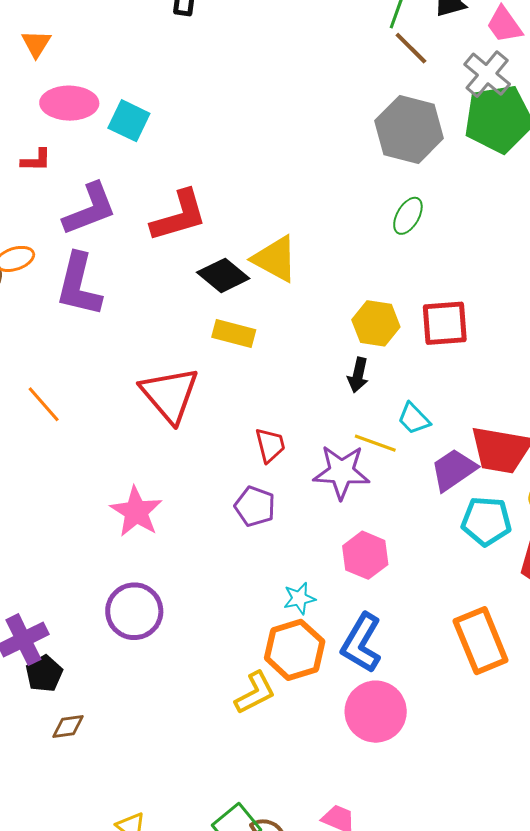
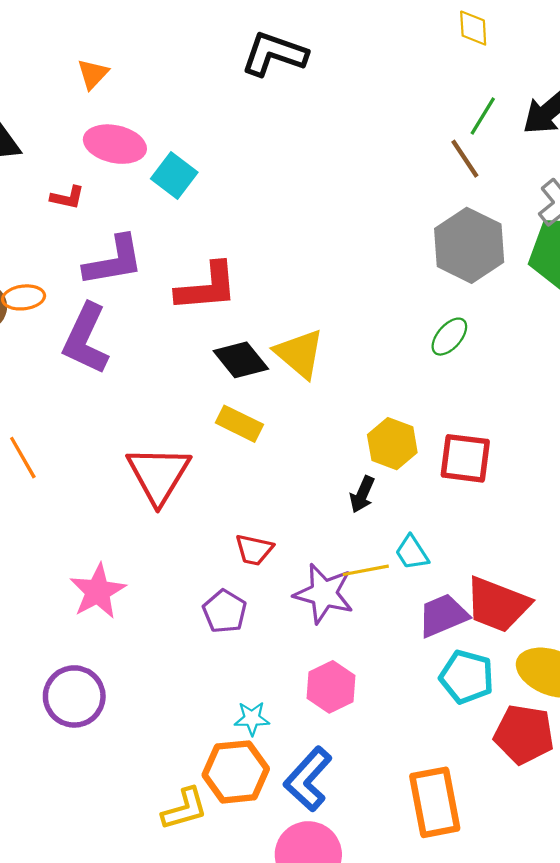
brown line: (411, 48) -> (465, 159), moved
yellow line: (375, 443) -> (366, 570), turned -42
red trapezoid: (270, 445) -> (254, 550), turned 105

